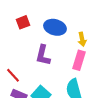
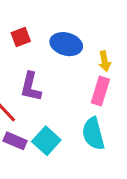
purple L-shape: (43, 55) -> (31, 87), moved

